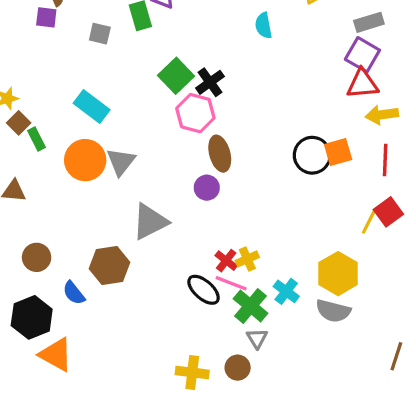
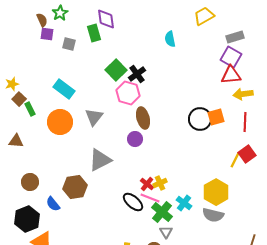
purple square: (46, 17) -> (47, 34), moved
gray triangle: (121, 162) -> (94, 117), moved

